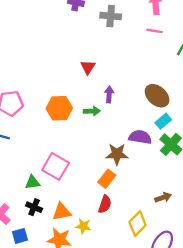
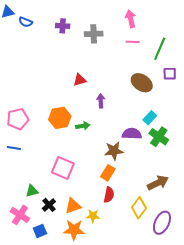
red triangle: (88, 67) -> (80, 80), turned 48
brown ellipse: (157, 96) -> (142, 83), moved
green arrow: (92, 111) -> (83, 126), moved
green triangle: (32, 182) -> (32, 191), moved
brown arrow: (163, 197) -> (158, 183), size x1.5
black cross: (34, 207) -> (49, 205), turned 32

